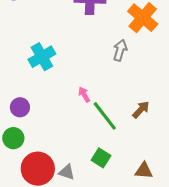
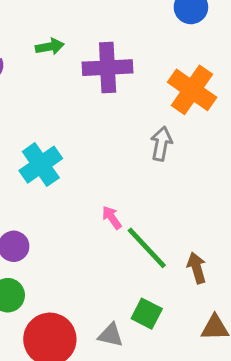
brown arrow: (141, 110) -> (197, 268), moved, turned -54
gray triangle: (67, 172) -> (111, 335), moved

